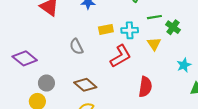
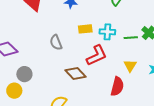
green line: (154, 17) -> (131, 38), moved
yellow triangle: (154, 44) -> (130, 66), moved
brown diamond: (85, 85) -> (75, 74), moved

